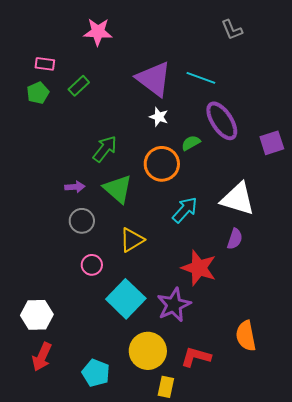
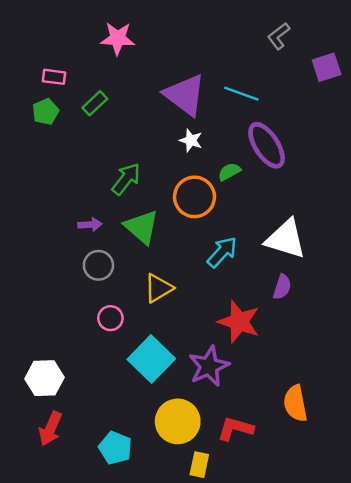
gray L-shape: (232, 30) -> (279, 36), turned 75
purple square: (272, 143) -> (327, 67), moved

